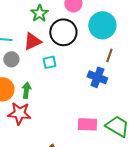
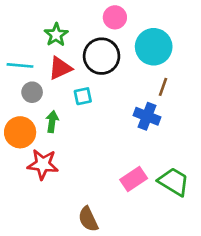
green star: (39, 13) -> (56, 35), moved
green arrow: (26, 90) -> (52, 122), moved
pink rectangle: (87, 124) -> (134, 179), turned -36

